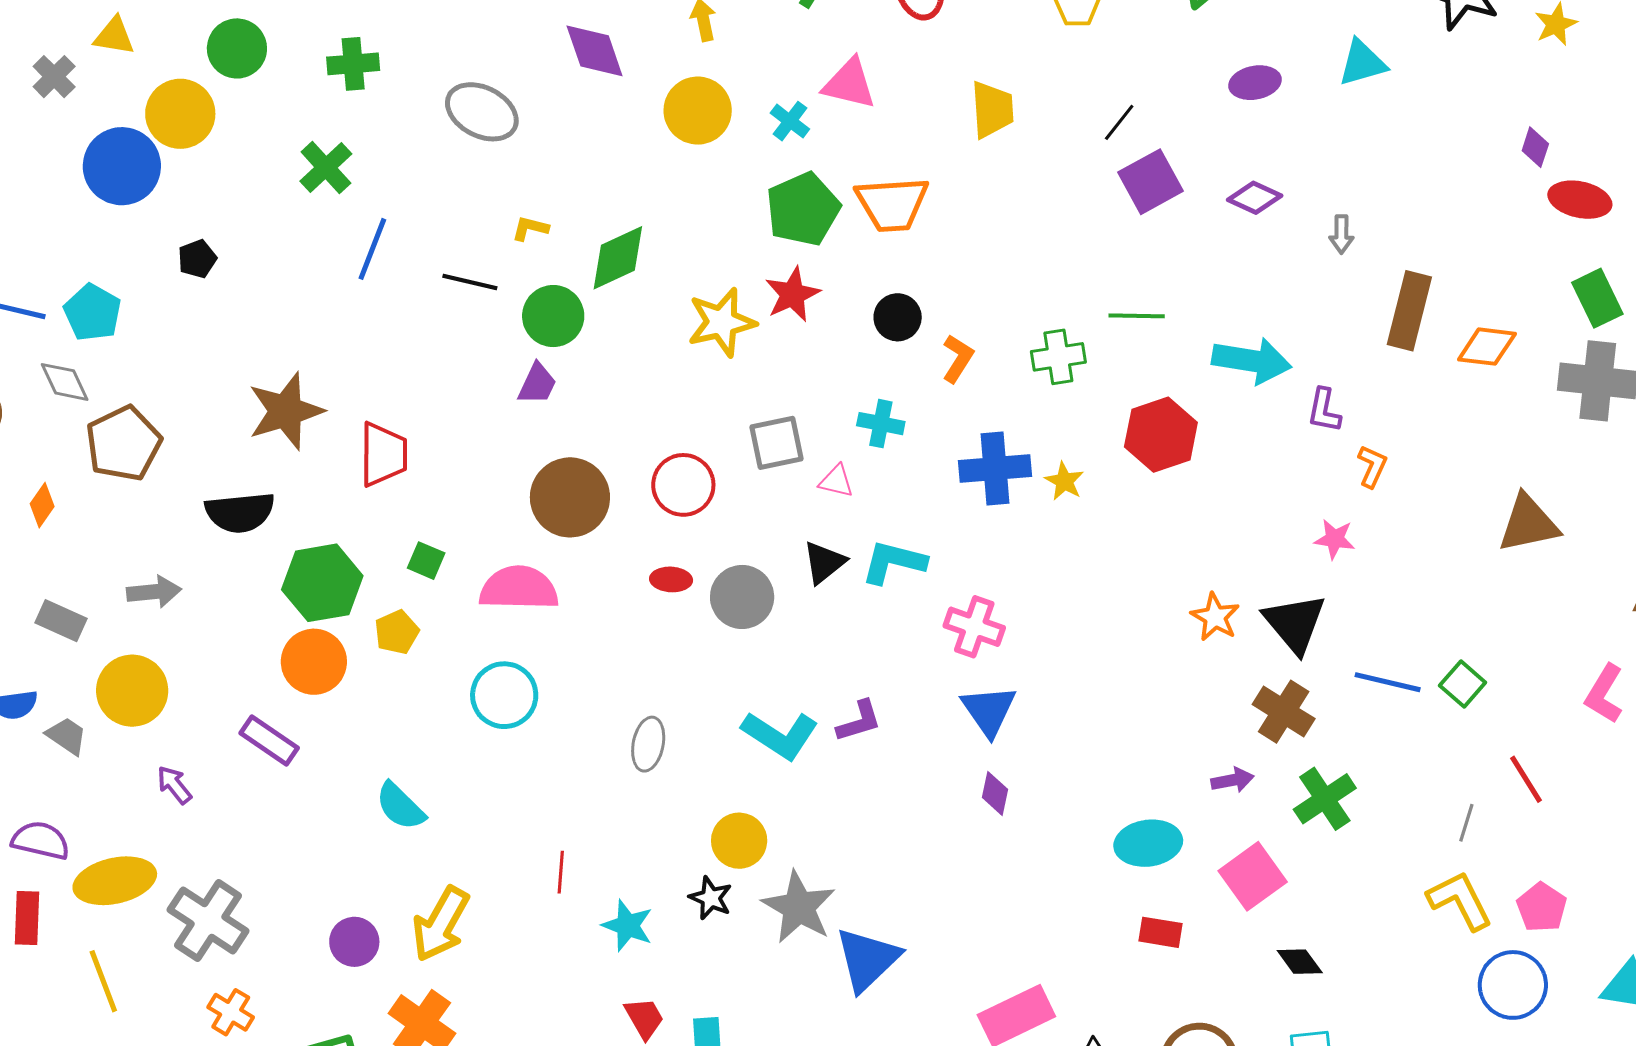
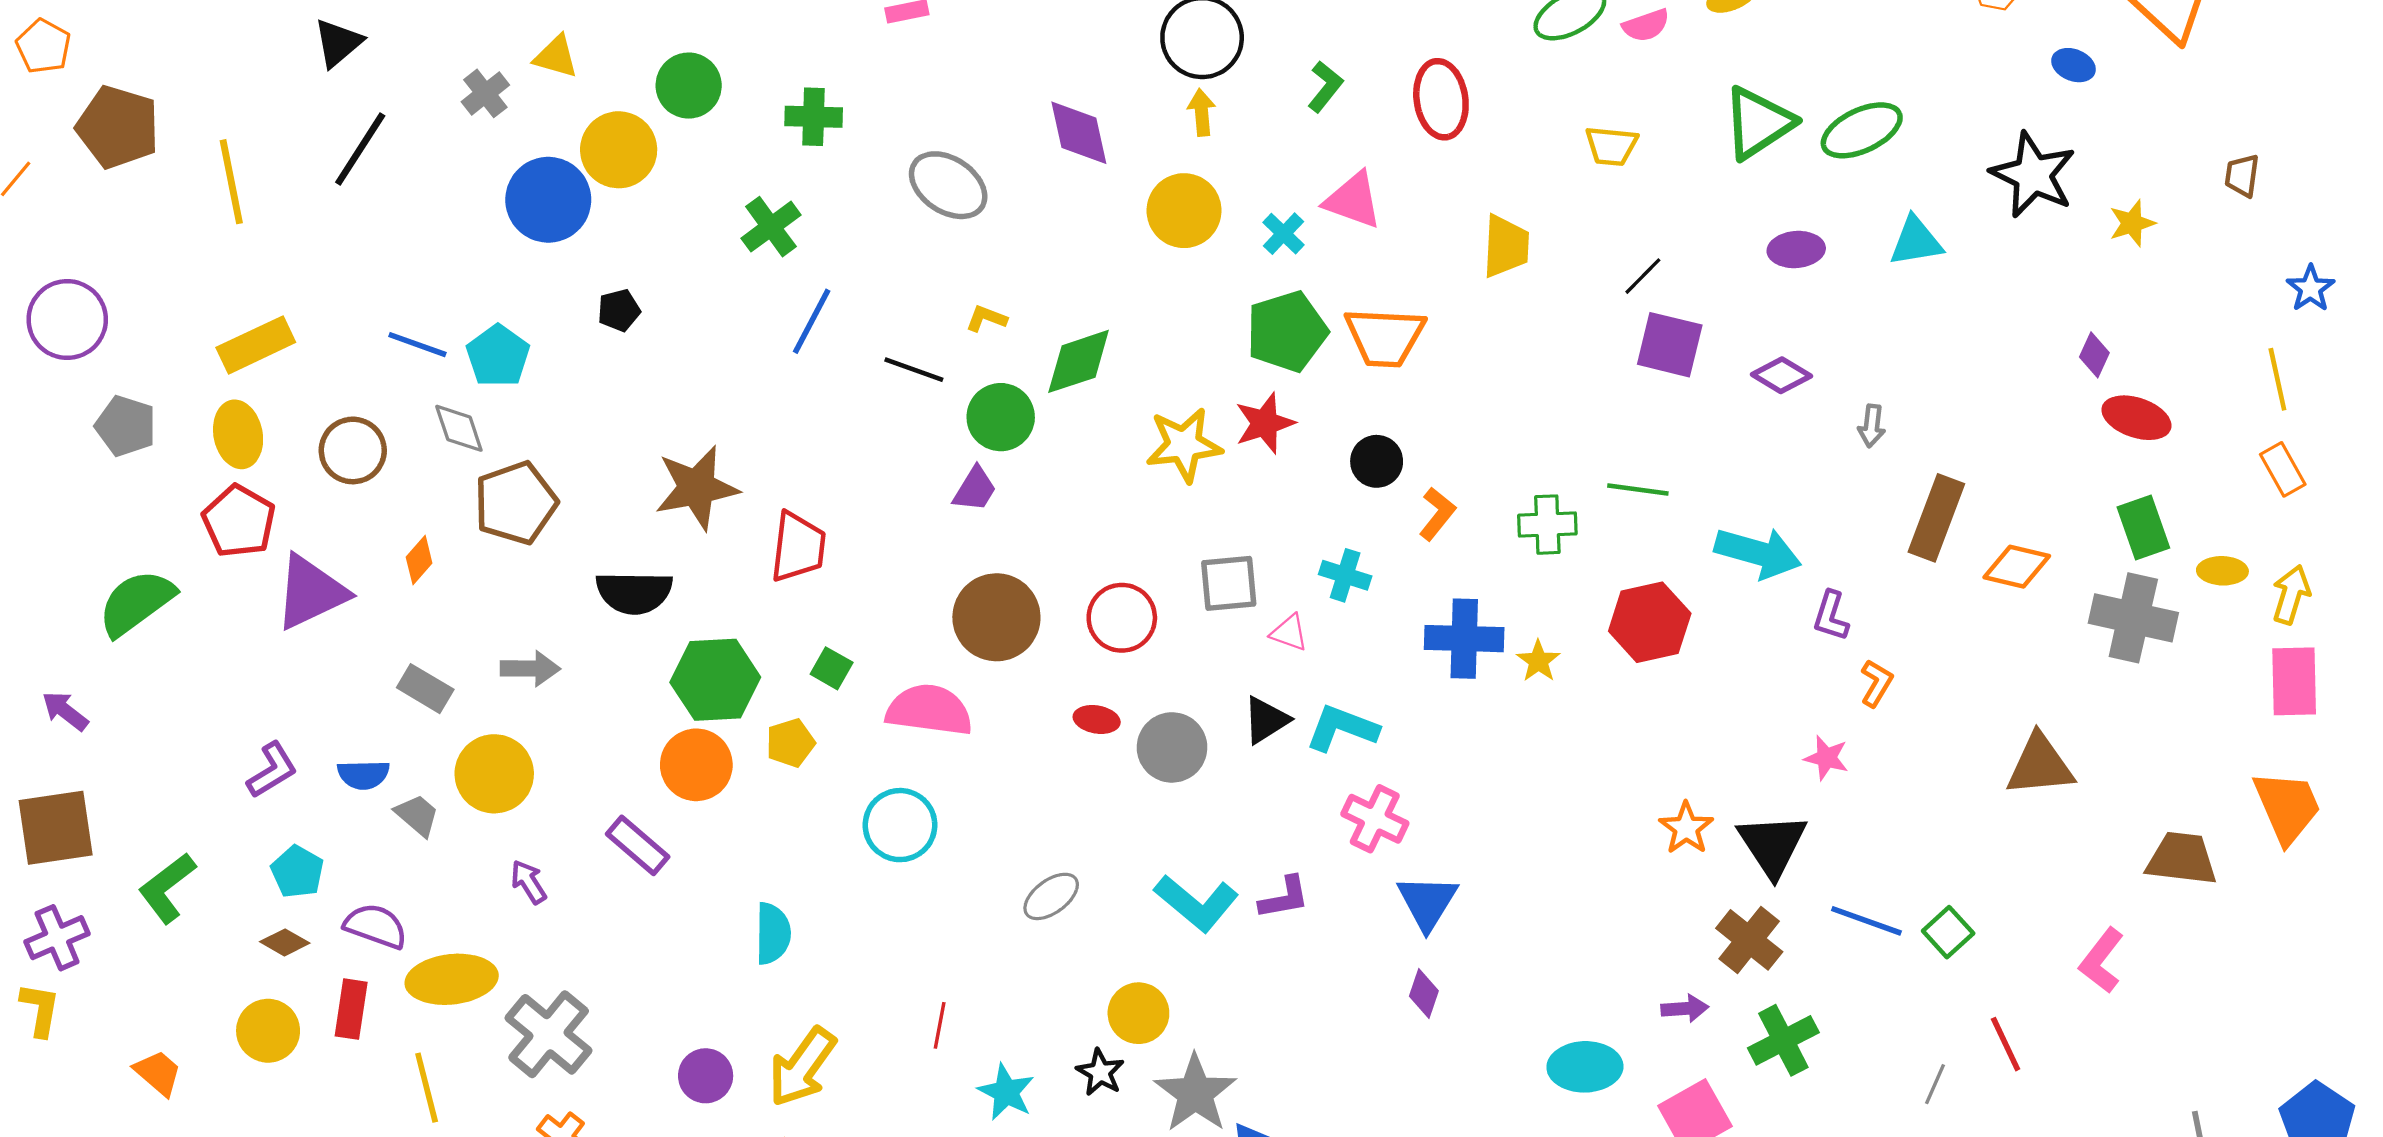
purple square: (1150, 182) -> (1670, 345), turned 36
pink cross: (974, 627) -> (1375, 819), moved
gray ellipse: (648, 744) -> (1051, 896), turned 36
cyan semicircle: (400, 806) -> (773, 934), turned -140

